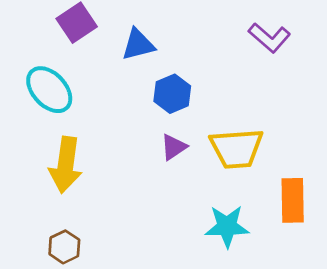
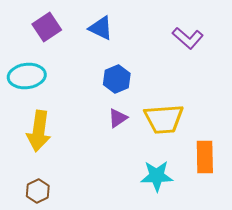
blue triangle: (138, 45) -> (101, 28), moved, turned 40
cyan ellipse: (49, 90) -> (27, 76), turned -54

